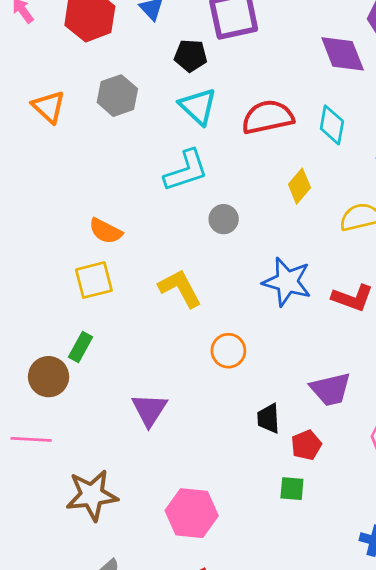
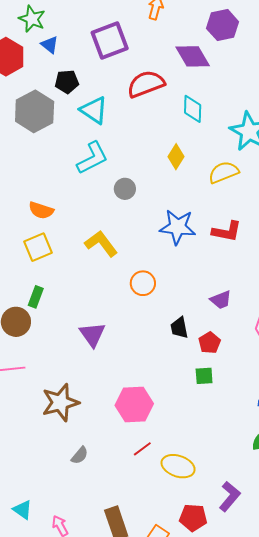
black pentagon: (191, 56) -> (67, 82), moved
gray hexagon: (117, 96) -> (35, 111), size x1.4
red semicircle: (268, 117) -> (146, 84), moved
purple trapezoid: (331, 389) -> (221, 300), size x0.7

